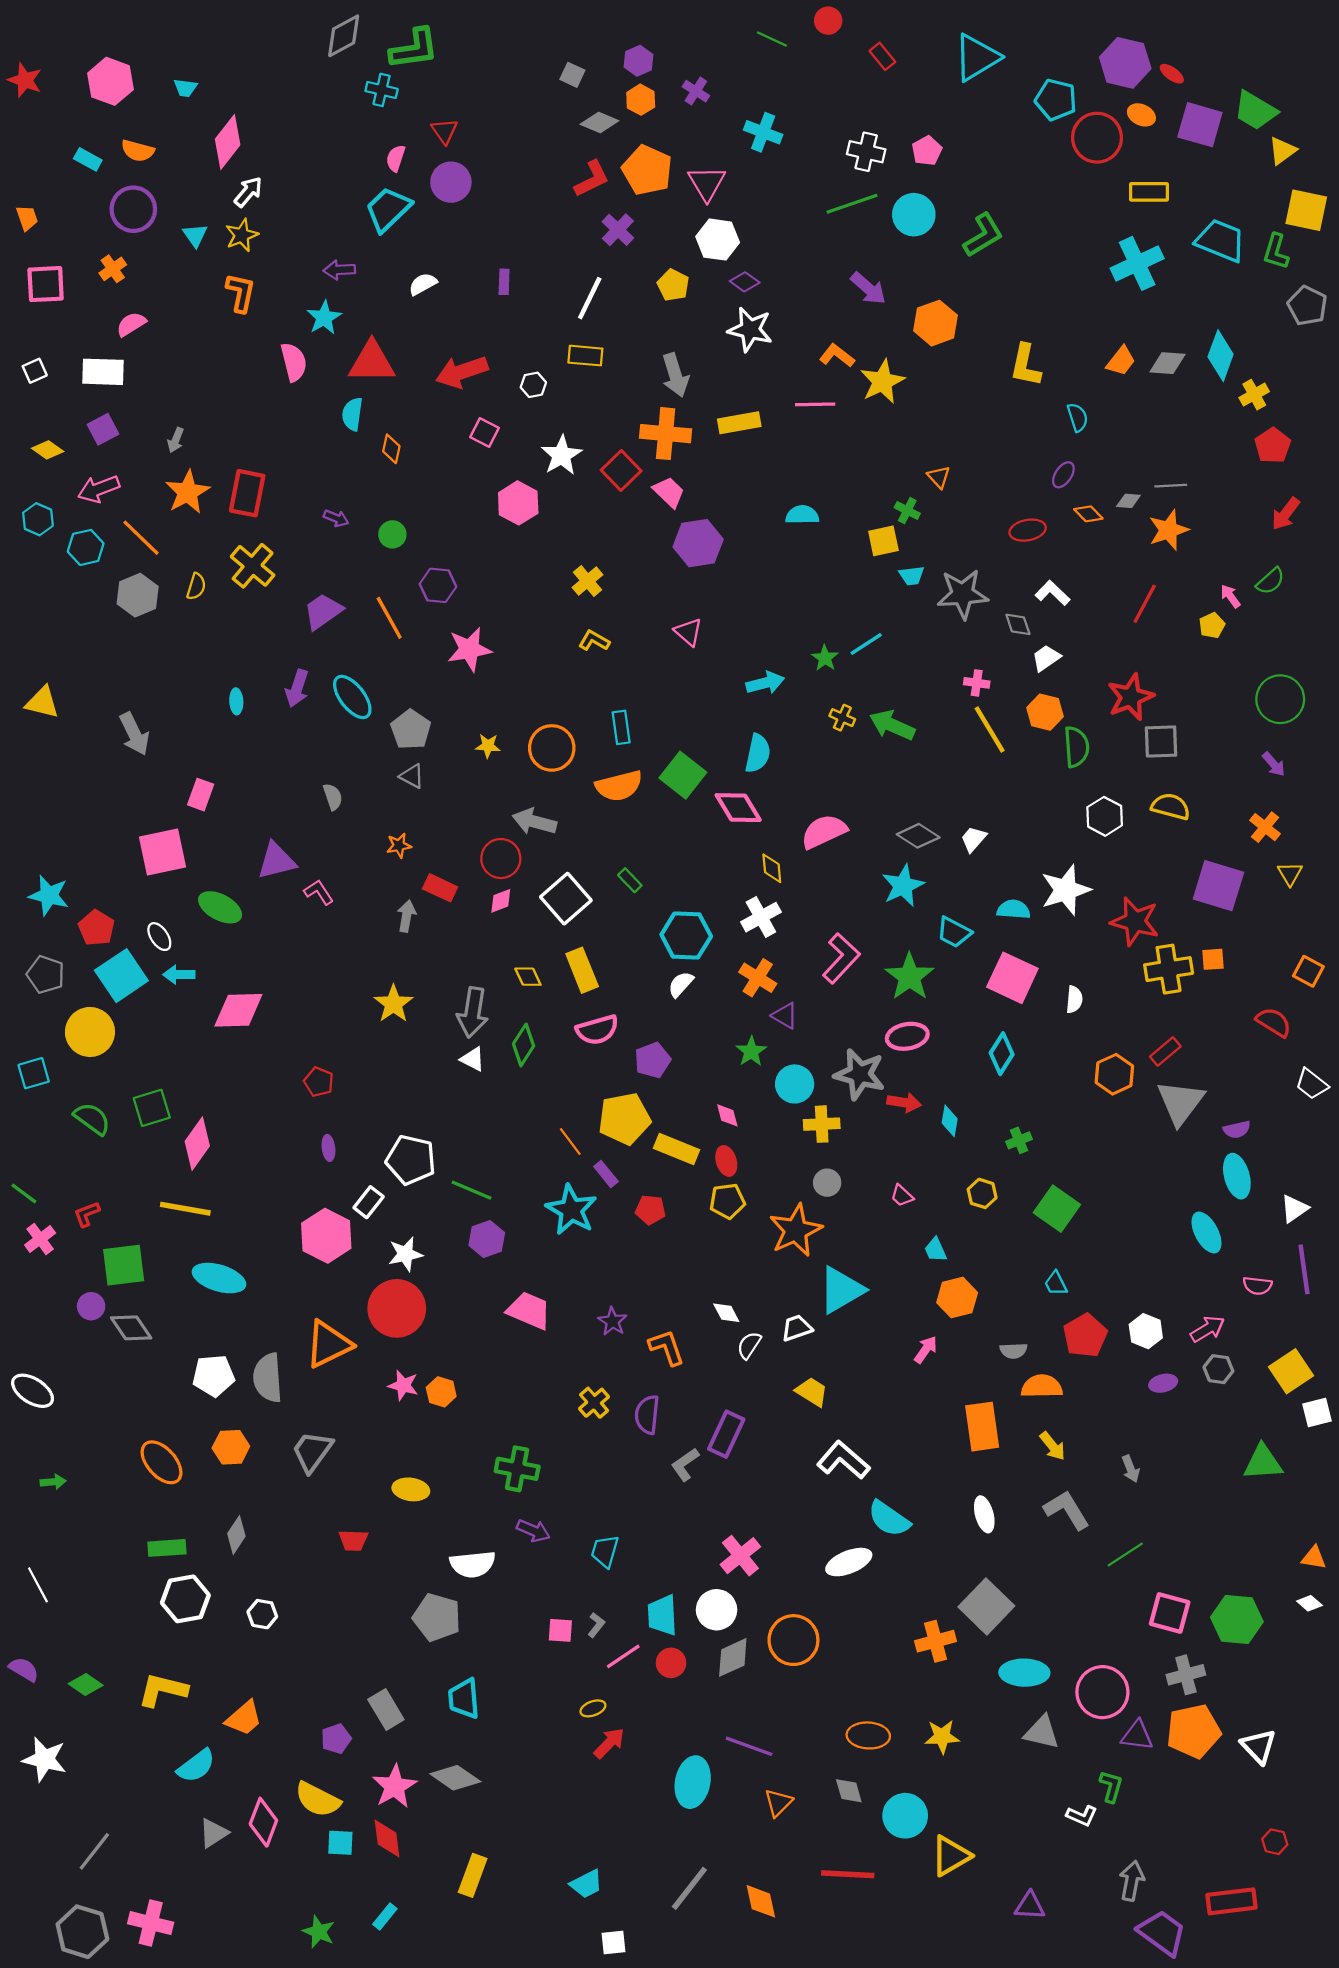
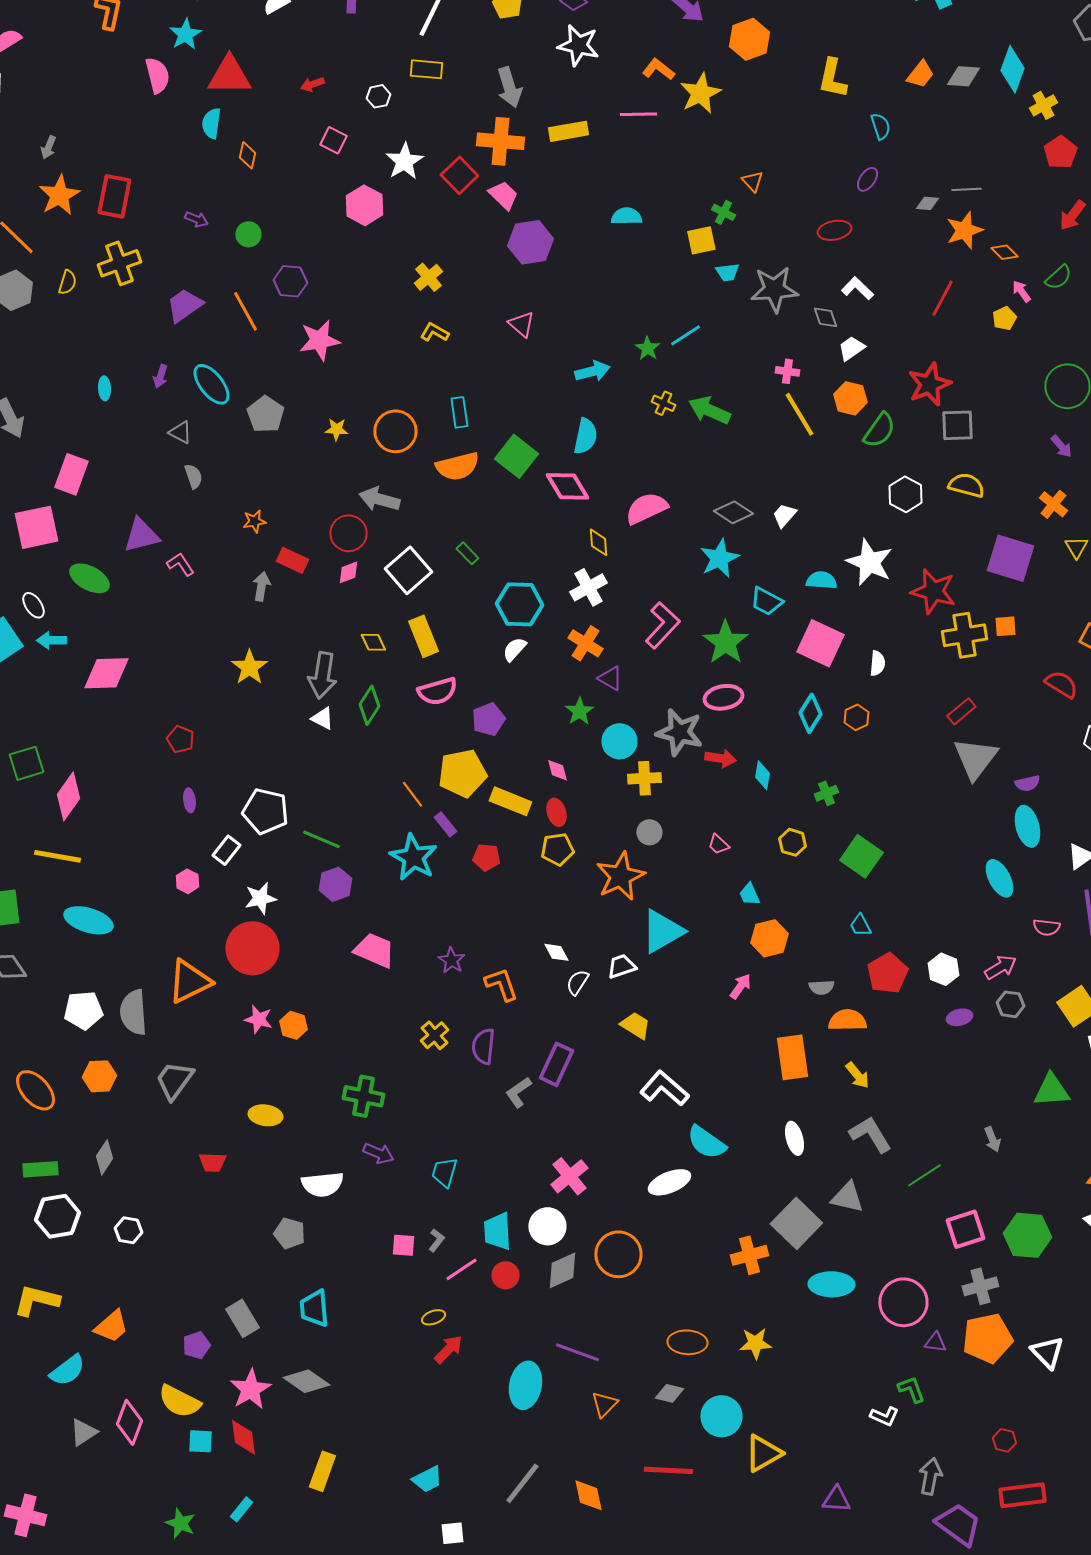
red arrow: (462, 372) -> (312, 84), size x0.5
orange diamond: (1088, 514) -> (1004, 252), moved
yellow cross: (253, 566) -> (119, 263), turned 30
purple arrow: (297, 688) -> (160, 376), size x0.7
green semicircle: (1076, 747) -> (879, 430), turned 39
gray triangle: (412, 776) -> (180, 432), moved
pink rectangle: (201, 795) -> (71, 474), size x1.4
white star: (1066, 890) -> (869, 562), turned -30
orange hexagon: (1114, 1074) -> (856, 717), moved, size x0.7
pink hexagon: (326, 1236) -> (187, 881), size x0.5
gray arrow: (1131, 1469) -> (992, 1139), moved
pink square: (1170, 1613) -> (965, 1229), turned -33
gray pentagon: (437, 1617) -> (289, 1233), size x0.7
gray triangle: (1042, 1732) -> (847, 1197), moved
purple triangle: (1137, 1735) -> (935, 1342), size x0.7
green L-shape: (1111, 1786) -> (911, 1389), turned -36
gray diamond: (849, 1791) -> (669, 1393), turned -60
red hexagon: (1275, 1842) -> (1004, 1440), moved

